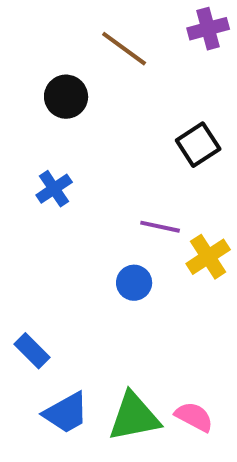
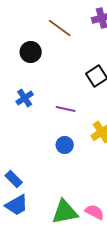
purple line: (160, 227) -> (66, 109), moved
blue trapezoid: (66, 413) -> (17, 205), moved

